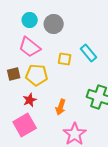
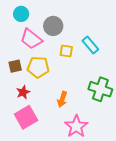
cyan circle: (30, 20) -> (21, 14), moved
gray circle: (54, 24) -> (53, 26), moved
red star: (30, 100) -> (23, 92), moved

